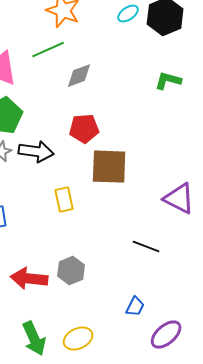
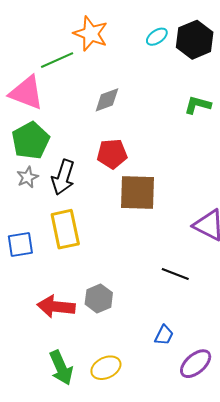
green line: (48, 50) -> (57, 60), moved
black arrow: (36, 152) -> (63, 177), turned 100
yellow rectangle: (64, 200) -> (65, 229), moved, size x1.5

